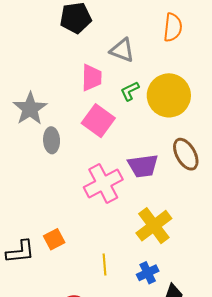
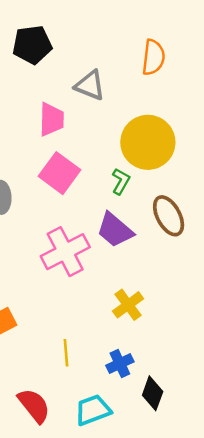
green L-shape: (130, 91) -> (121, 181), moved, turned 145
purple trapezoid: (143, 166) -> (115, 230), turned 48
yellow cross: (154, 226) -> (128, 305), size x0.7

